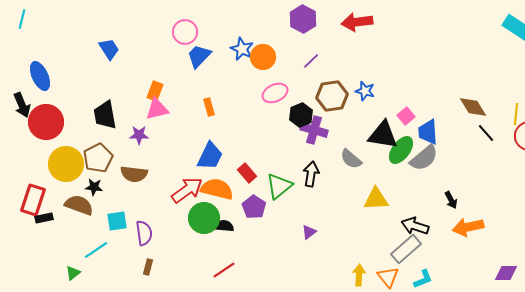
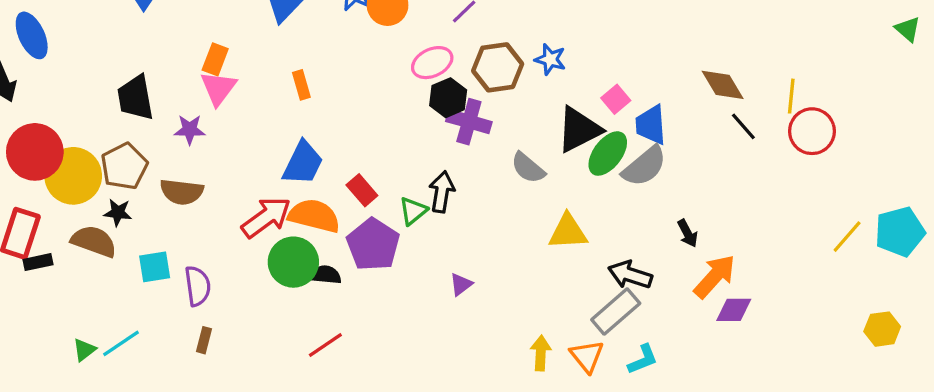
pink ellipse: (275, 93) -> (432, 63), moved
pink triangle: (157, 109) -> (218, 88), turned -40
red circle: (46, 122) -> (35, 152), moved
black triangle: (383, 135) -> (579, 130), turned -36
black arrow: (311, 174) -> (442, 192), moved
green triangle: (279, 186) -> (413, 211), size x0.7
purple pentagon: (254, 207) -> (373, 244), size x1.4
orange arrow: (468, 227) -> (715, 276), turned 144
cyan line: (96, 250) -> (121, 343), moved
purple diamond: (506, 273) -> (734, 310), moved

